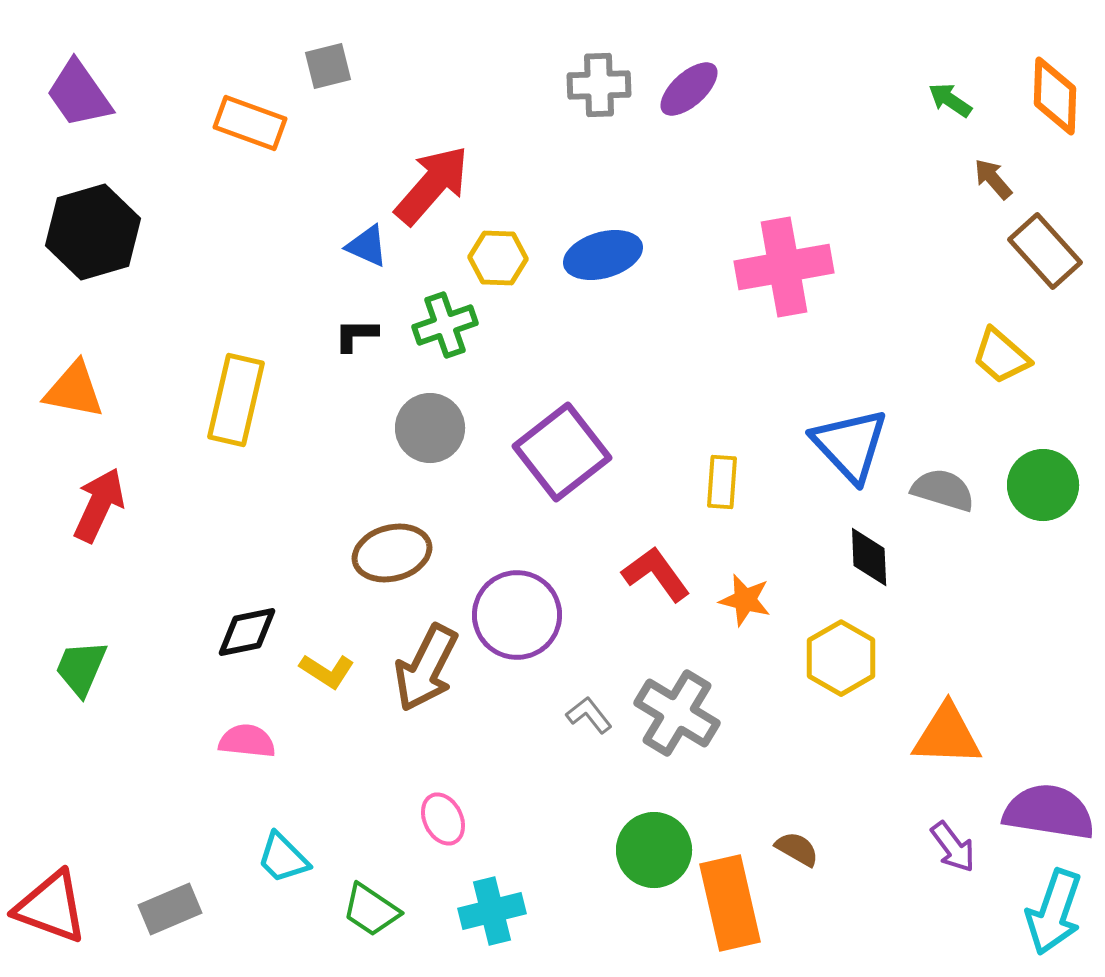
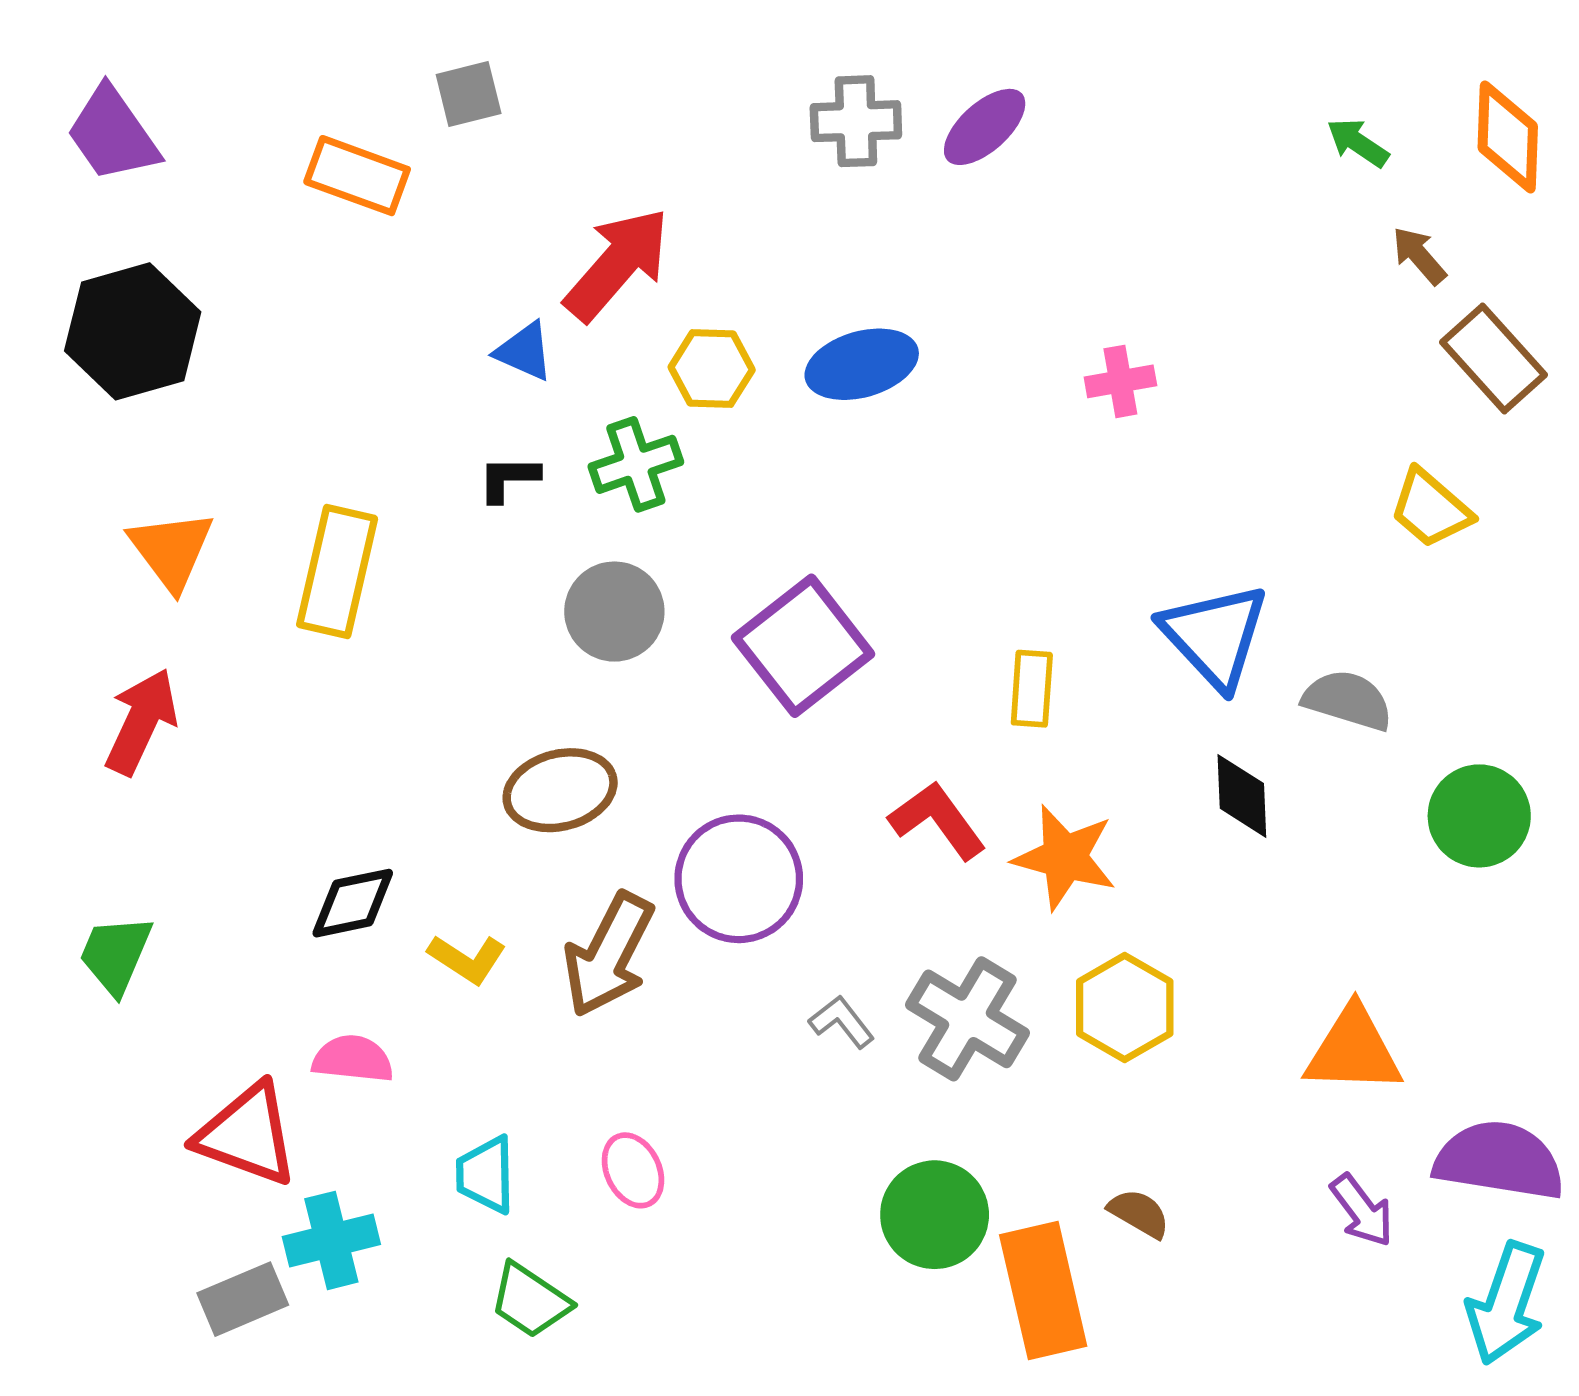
pink cross: (784, 267) -> (1120, 381), size x0.5
orange triangle: (74, 390) -> (171, 550), moved, turned 42
green circle: (1043, 485) -> (1479, 816), moved
orange star: (745, 600) -> (1065, 857), size x1.4
yellow hexagon: (841, 658) -> (1125, 1007), moved
cyan trapezoid: (283, 858) -> (486, 1175), moved, turned 44
red triangle: (51, 907) -> (247, 1135), moved
cyan cross: (492, 911) -> (331, 1240), moved

